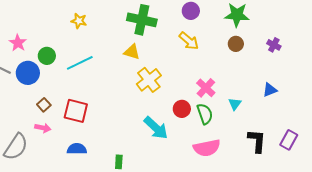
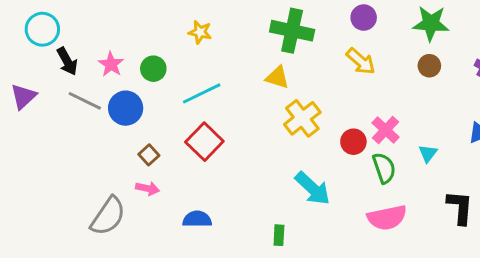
green circle: (47, 56) -> (153, 69), moved
red circle: (182, 109) -> (353, 142), moved
red square: (76, 111) -> (204, 142), moved, turned 30
green rectangle: (119, 162) -> (279, 235), moved

